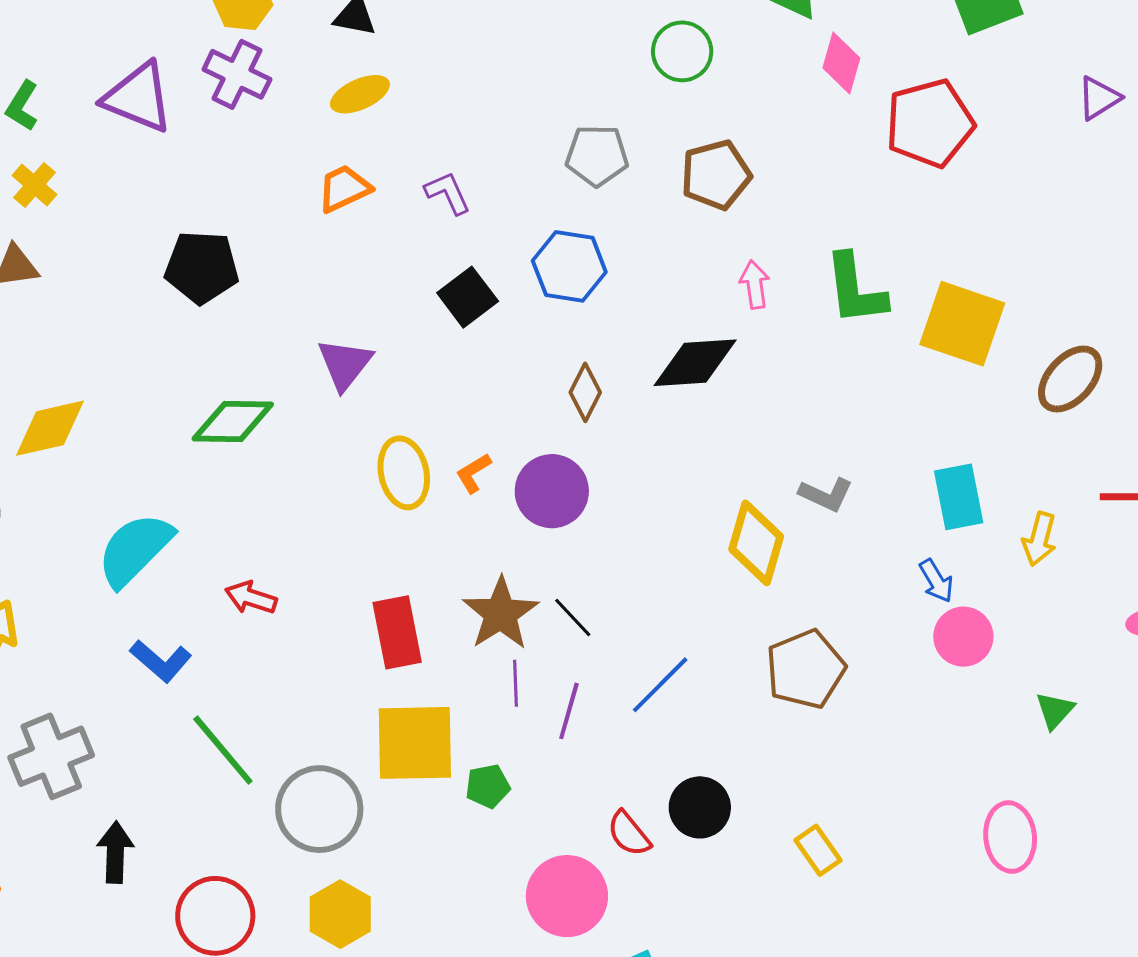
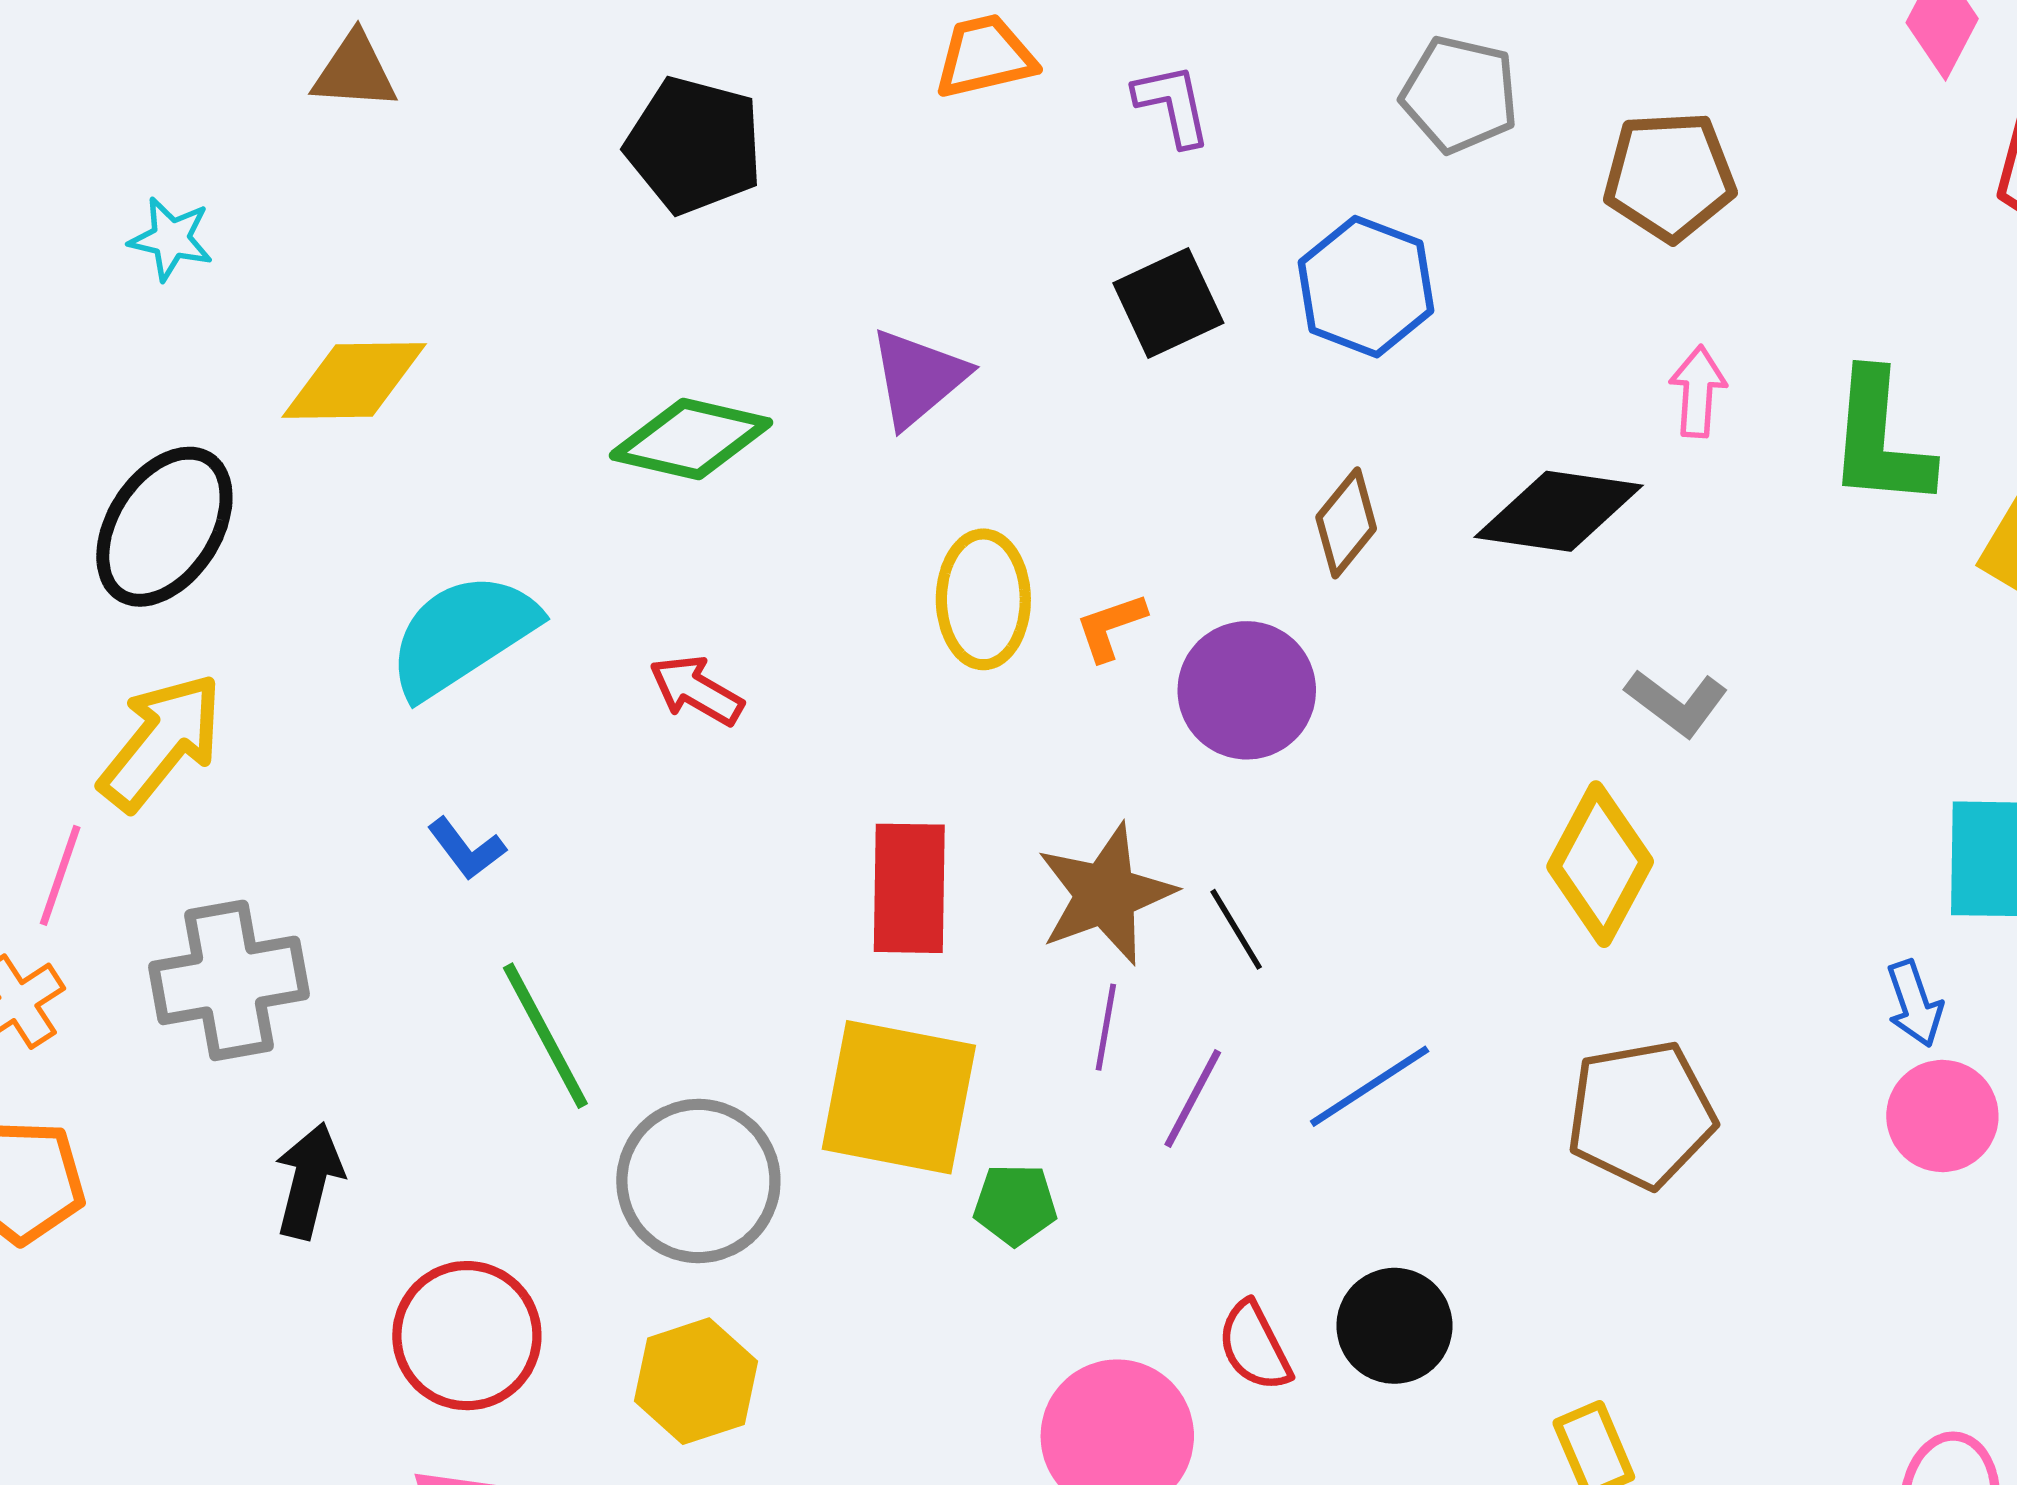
gray L-shape: (826, 495) -> (1677, 703), moved
red arrow: (251, 598) -> (696, 690), moved
blue L-shape: (161, 661) -> (466, 849), size x0.7

